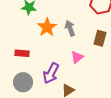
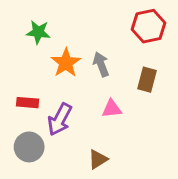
pink triangle: (77, 57) -> (112, 109), turned 32
purple arrow: (51, 73) -> (60, 119), moved

